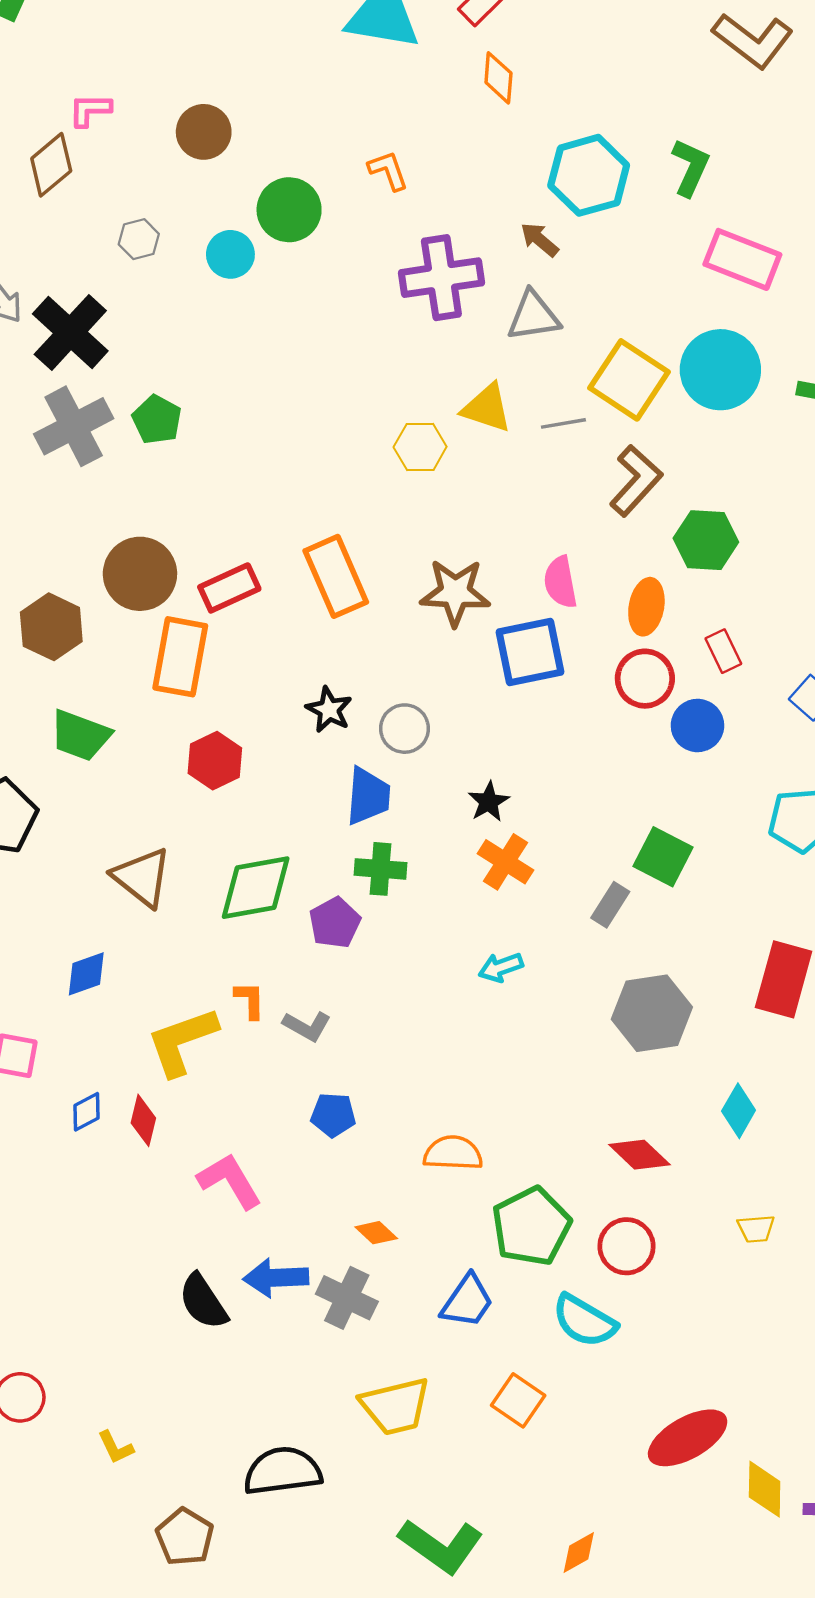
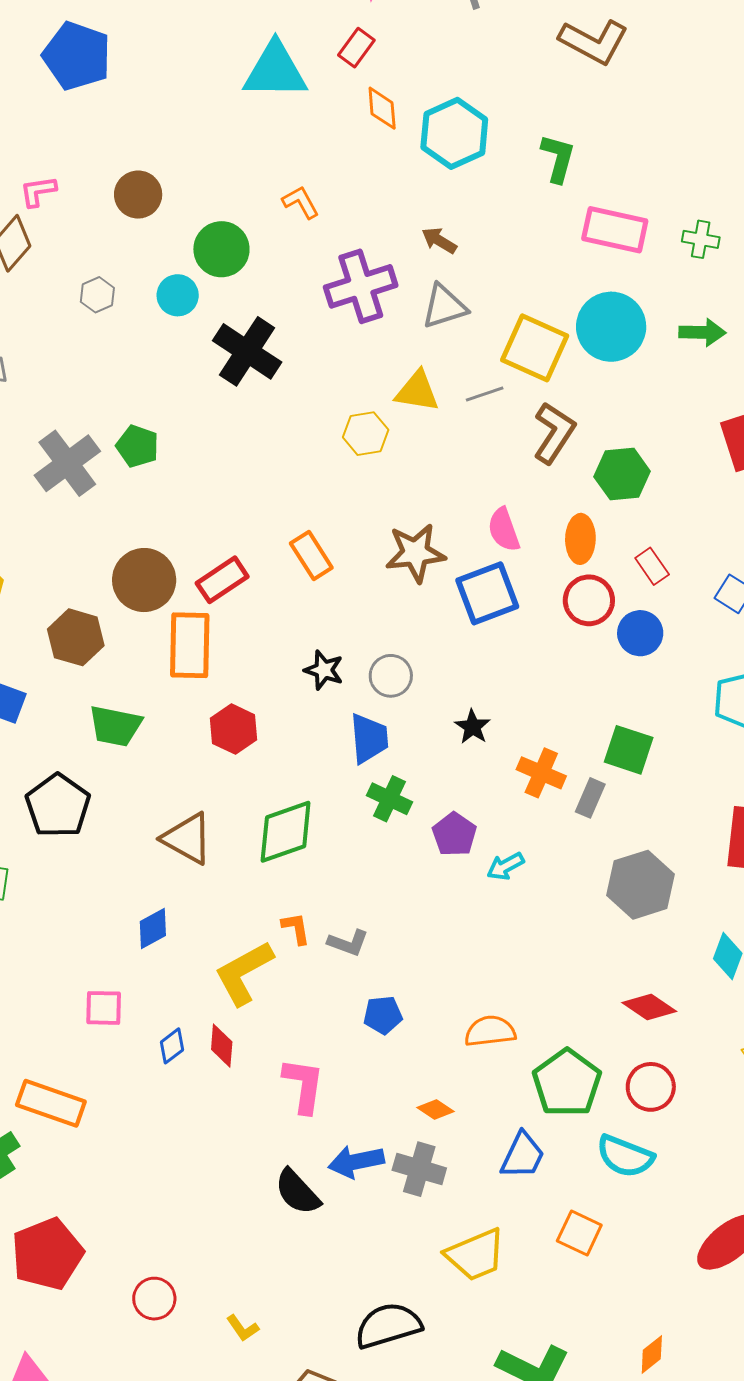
cyan hexagon: (589, 175) -> (454, 133), moved
black cross: (70, 332) -> (247, 351), moved
orange rectangle: (336, 576) -> (311, 555), size x0.7
orange cross: (506, 862) -> (541, 773), moved
green cross: (380, 869) -> (389, 799), turned 30
purple pentagon: (335, 923) -> (454, 834), moved
pink L-shape: (230, 1181) -> (304, 1085), turned 48

